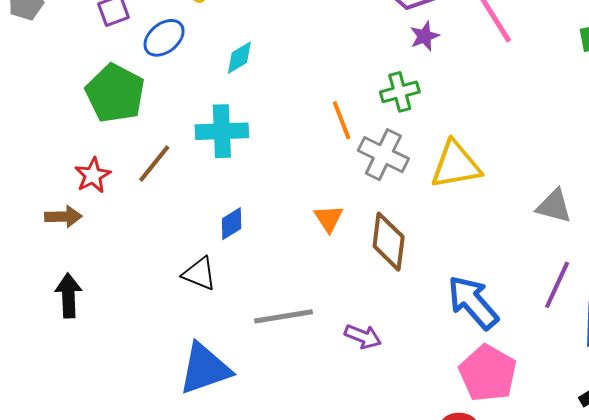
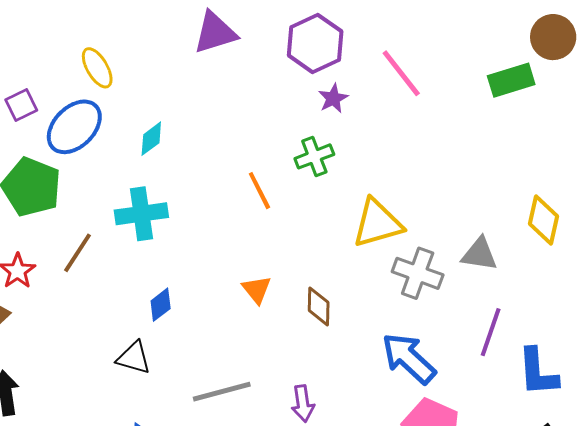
blue ellipse: (164, 38) -> (74, 127), size x1.4
gray cross: (383, 155) -> (418, 273), moved
brown diamond: (389, 242) -> (319, 306), size x0.7
purple arrow: (363, 336) -> (303, 403), turned 66

